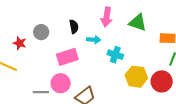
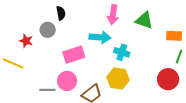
black semicircle: (74, 27) -> (61, 13), moved
cyan arrow: (94, 40) -> (100, 37), size x1.5
yellow hexagon: (136, 77) -> (118, 79), moved

